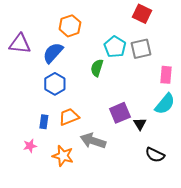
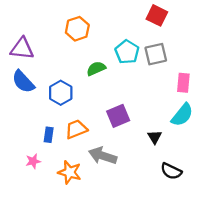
blue semicircle: (53, 53) -> (23, 82), moved, turned -85
green semicircle: (97, 68) -> (96, 68), moved, turned 48
purple square: (120, 113) -> (118, 116), moved

